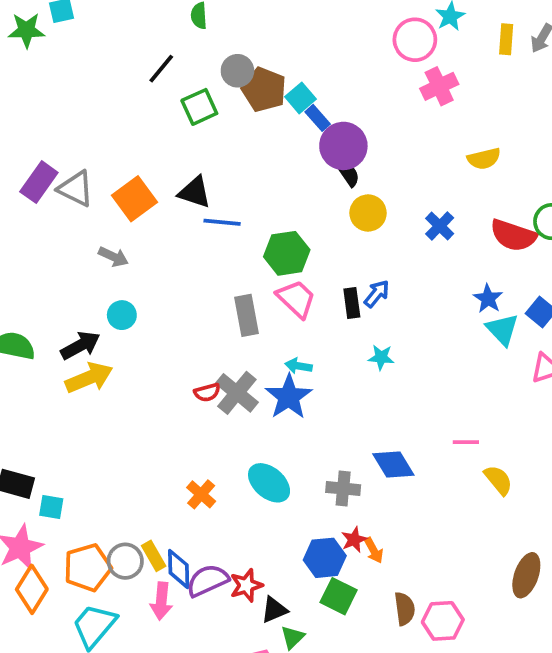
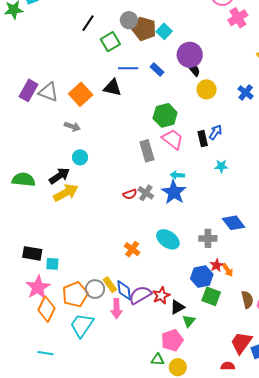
blue rectangle: (318, 118) -> (157, 70), moved
blue line: (222, 222) -> (128, 68), moved
gray cross: (237, 393) -> (146, 193), size x0.7

